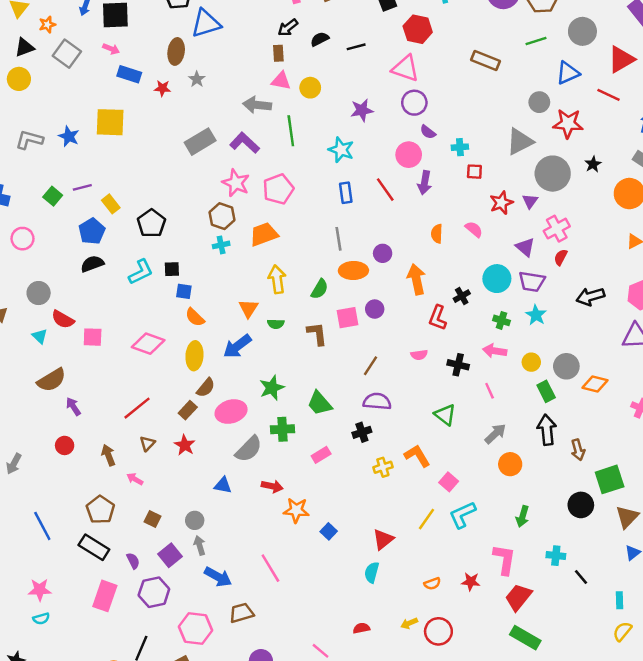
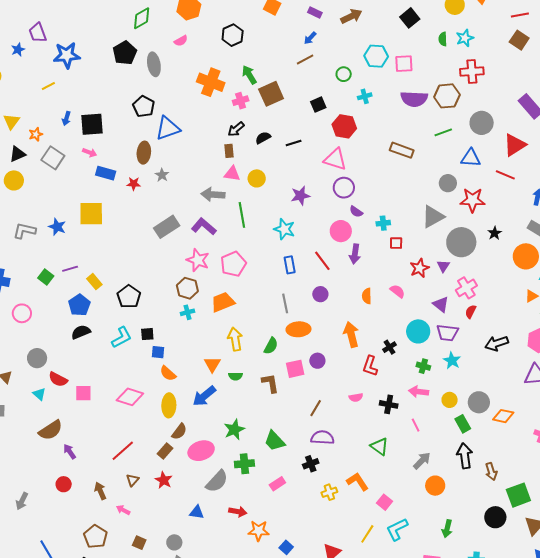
blue triangle: (568, 73) -> (471, 158), turned 30
purple circle: (383, 253) -> (320, 294), moved

